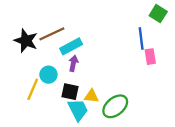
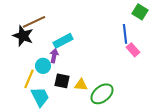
brown line: (52, 34) -> (34, 22), moved
pink rectangle: (150, 57) -> (133, 50), turned -32
purple arrow: (73, 63) -> (54, 56), moved
cyan trapezoid: (78, 110) -> (40, 97), moved

